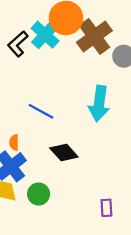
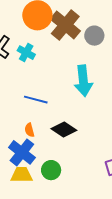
cyan cross: (45, 35) -> (26, 53), moved, size x0.7
orange semicircle: (14, 142) -> (29, 130), moved

